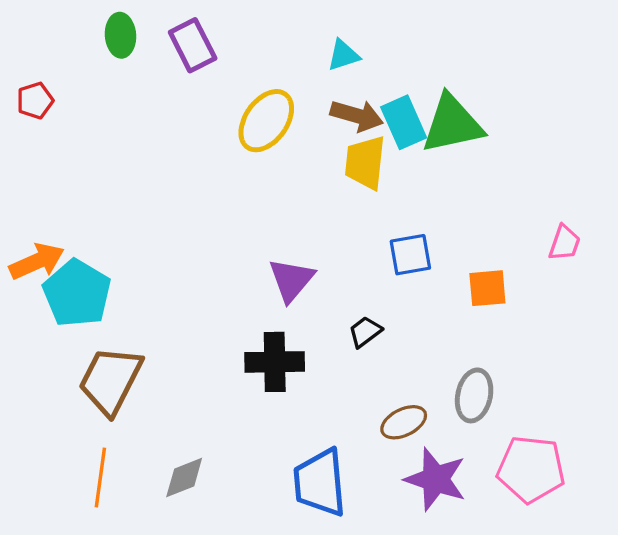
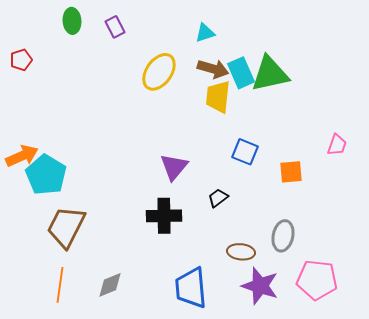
purple rectangle: (193, 45) -> (115, 27), size x0.7
blue square: (410, 255) -> (245, 152), turned 32
brown ellipse: (404, 422) -> (241, 252), turned 32

